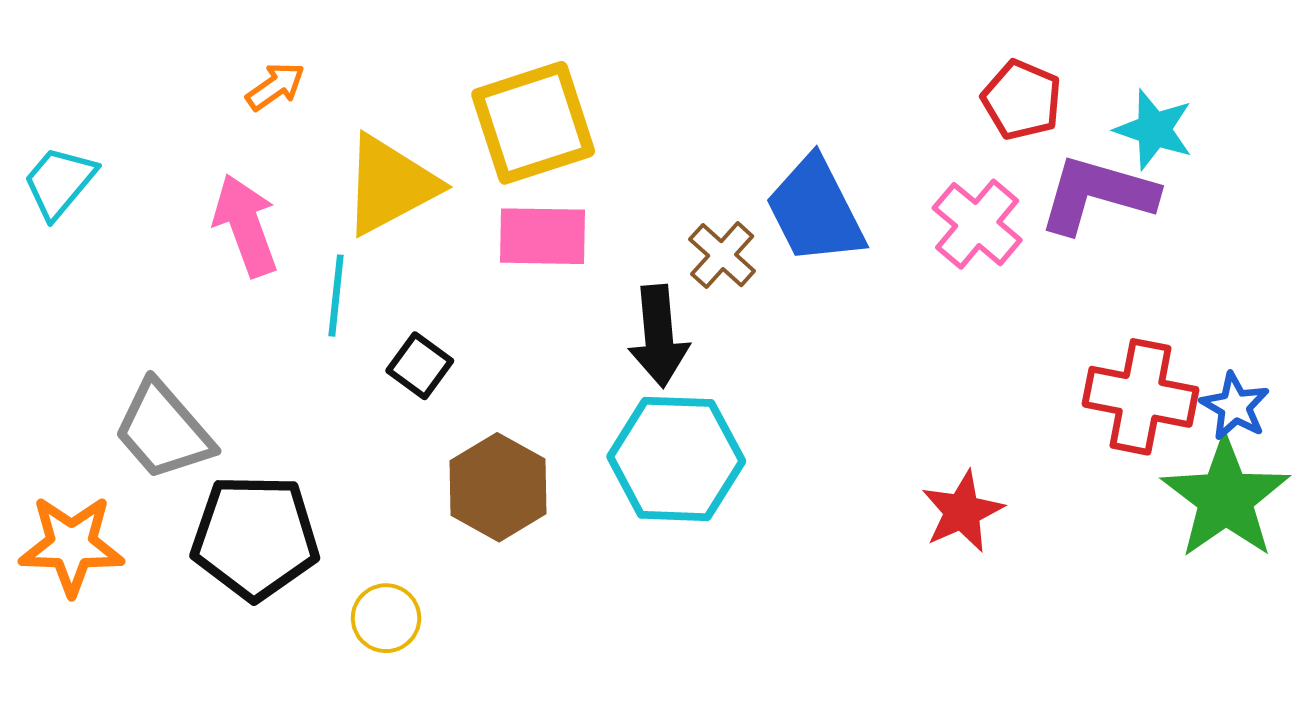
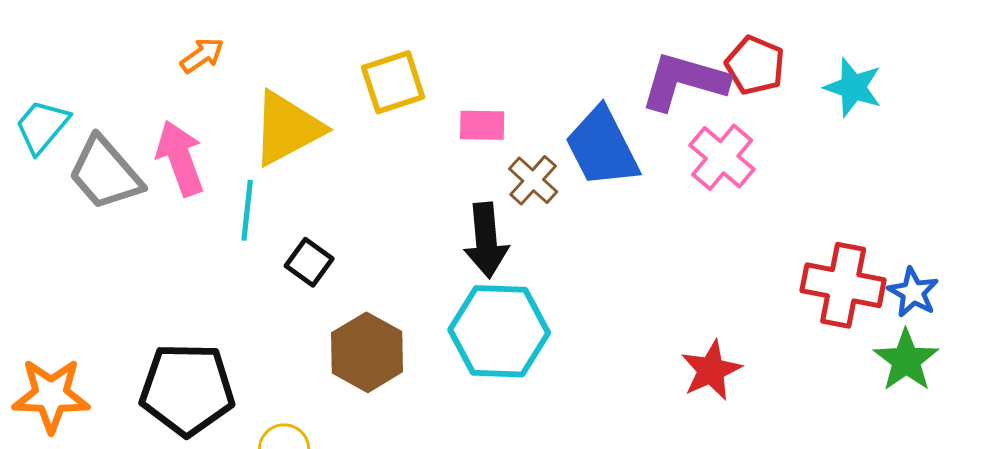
yellow square: (533, 123) -> (393, 82), size x0.7
purple L-shape: (1097, 194) -> (684, 81), moved
pink rectangle: (543, 236) -> (482, 125), moved, size x0.7
gray trapezoid: (163, 431) -> (105, 173), moved
green star: (1226, 498) -> (906, 360), size x0.7

